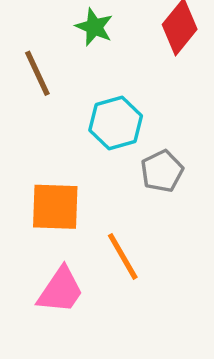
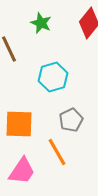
gray pentagon: (162, 171) -> (71, 120), moved

